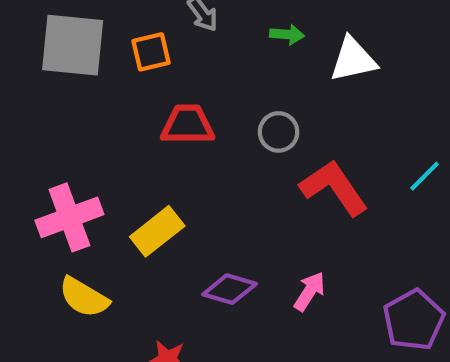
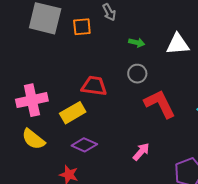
green arrow: (287, 34) -> (137, 43), moved
red trapezoid: (188, 125) -> (94, 86), moved
purple diamond: (230, 289) -> (84, 145), moved

